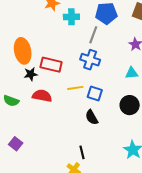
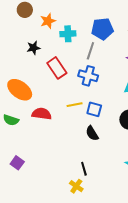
orange ellipse: (23, 51) -> (20, 90), moved, turned -40
red rectangle: (51, 65) -> (57, 68), moved, turned 45
black star: (31, 74) -> (33, 48), moved

